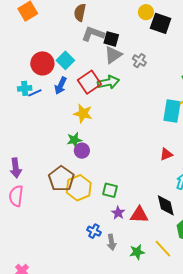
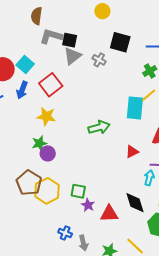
black square: (161, 23) -> (120, 42), moved
green arrow: (108, 82) -> (99, 127), moved
purple star: (118, 213) -> (88, 205), moved

